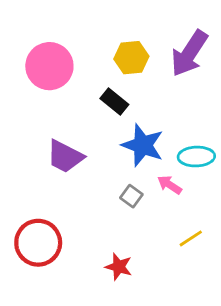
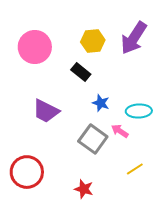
blue star: (143, 145) -> (101, 103), size x0.6
gray square: (131, 196) -> (93, 139), size x1.8

